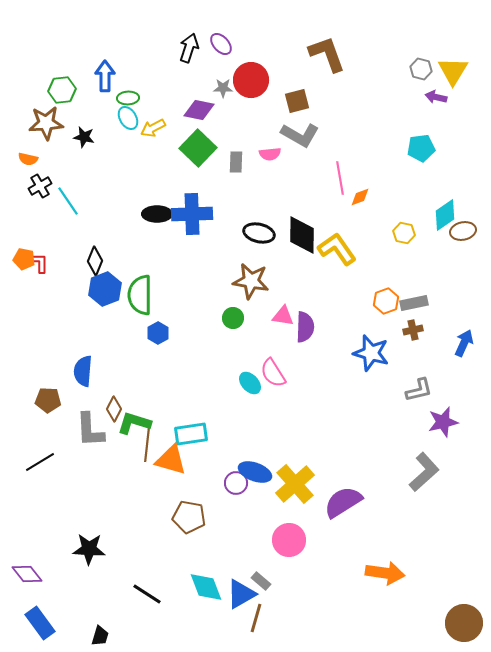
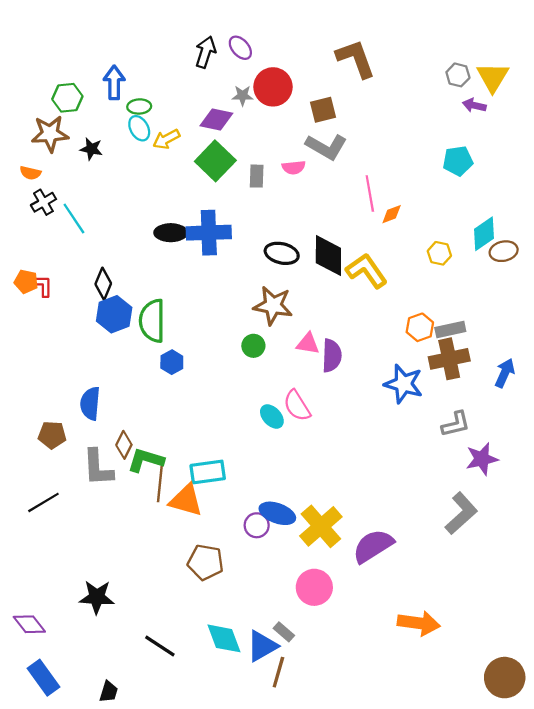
brown cross: (413, 330) -> (449, 359), size x1.8

